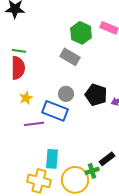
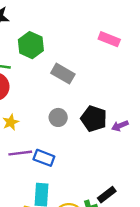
green hexagon: (81, 33) -> (31, 45), moved
blue rectangle: (55, 111) -> (44, 158), moved, size x0.7

